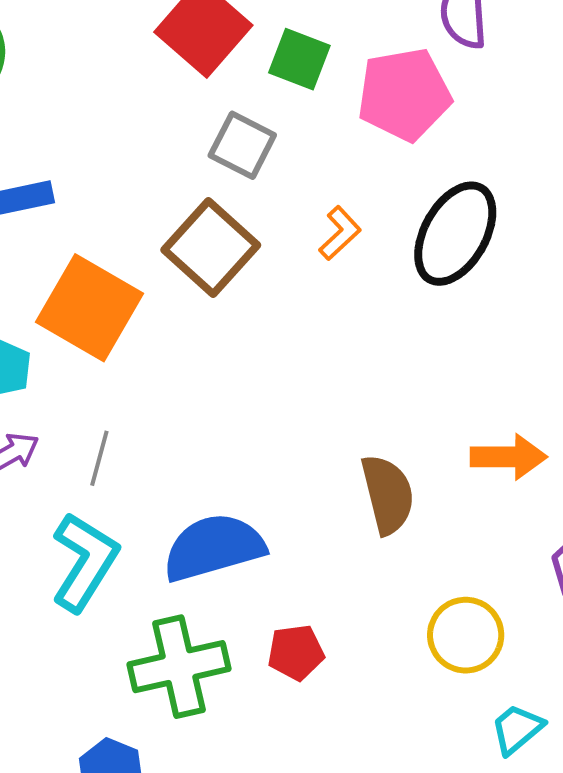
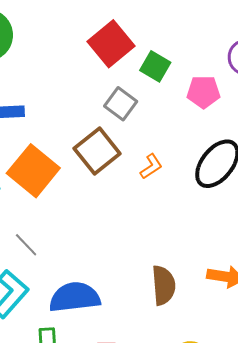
pink pentagon: (404, 94) -> (203, 92), size x0.7
orange L-shape: (340, 233) -> (151, 166), moved
gray line: (99, 458) -> (26, 245), turned -68

